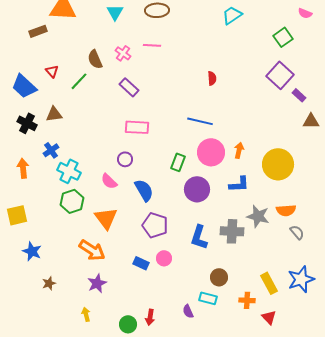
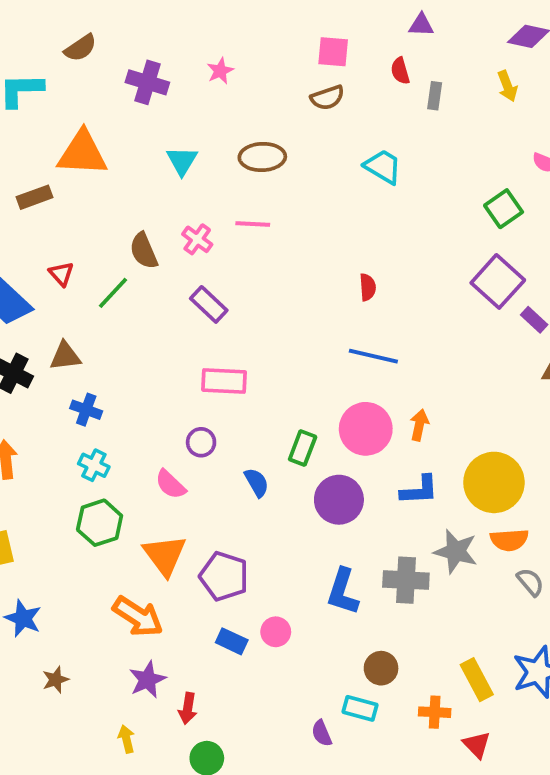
cyan trapezoid: (232, 15) -> (383, 167), moved, turned 65
blue line: (200, 121) -> (373, 356), moved
blue cross: (51, 150) -> (86, 410), moved, turned -35
yellow circle: (278, 164) -> (494, 482), moved
cyan cross: (69, 171) -> (94, 465), size x0.7
blue semicircle: (144, 190) -> (257, 482), moved, size x0.7
purple pentagon: (155, 225) -> (224, 576), moved
red arrow: (150, 317) -> (188, 708), moved

